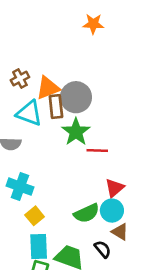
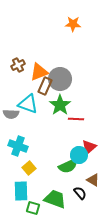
brown rectangle: (56, 107) -> (45, 86), turned 30
cyan triangle: (29, 113) -> (28, 104), moved
cyan circle: (112, 211) -> (79, 155), moved
cyan rectangle: (39, 247) -> (21, 191), moved

